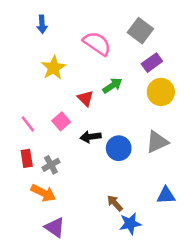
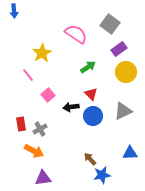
blue arrow: (42, 24) -> (14, 11), moved
red triangle: (85, 98) -> (91, 94), moved
pink line: (28, 124) -> (28, 75), moved
purple triangle: (55, 227) -> (43, 178), turned -42

